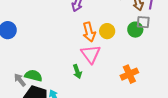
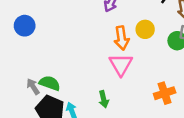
yellow circle: (107, 31) -> (145, 29), moved
green arrow: (77, 71) -> (104, 99), moved

